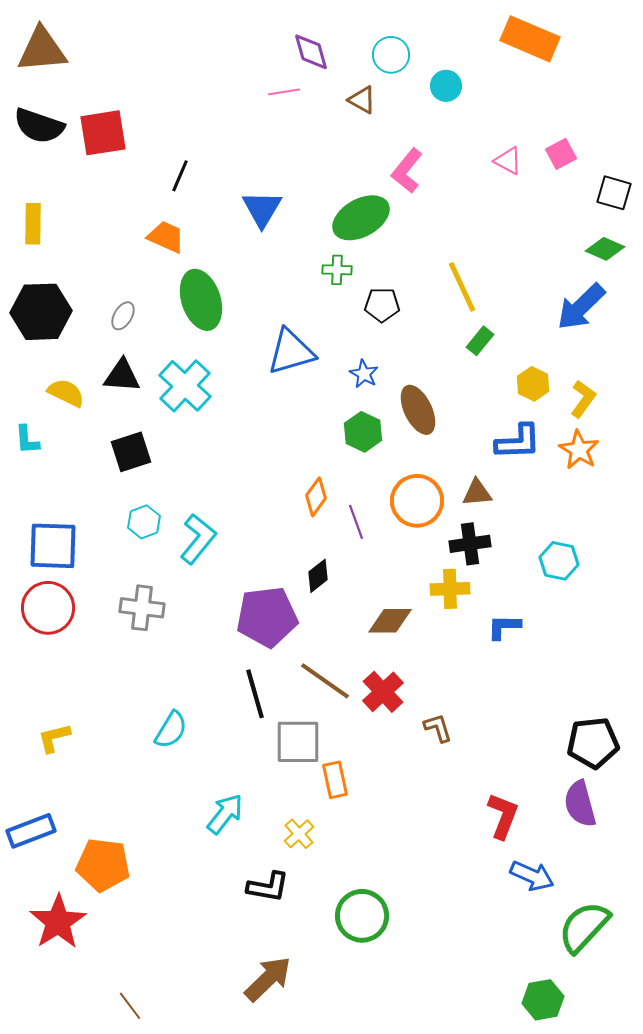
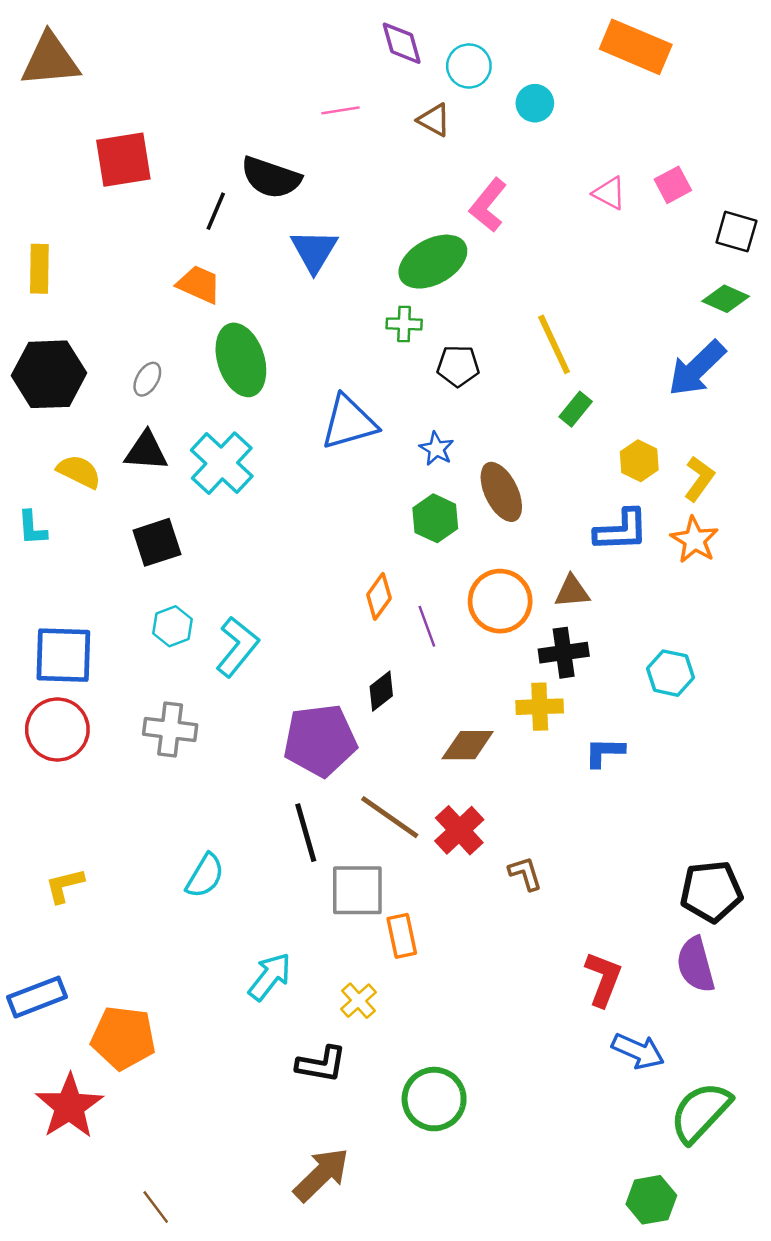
purple diamond: (311, 52) -> (402, 43), moved
black semicircle: (39, 126) -> (271, 178), moved

